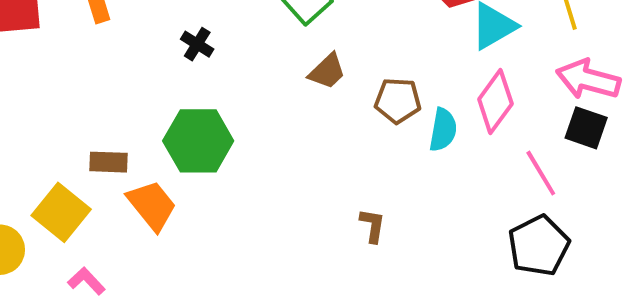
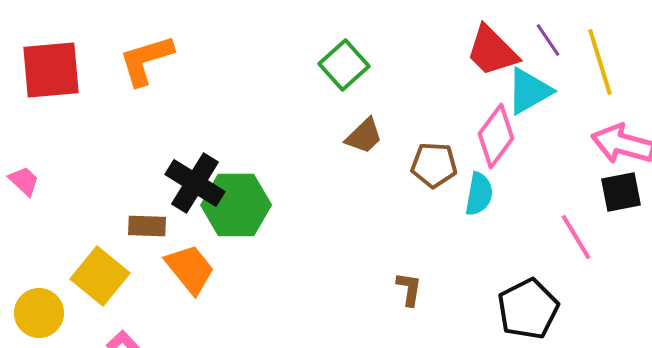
black cross: (197, 44) -> (195, 183), moved, size x1.8
pink diamond: (495, 102) -> (496, 136), moved
black square: (586, 128) -> (621, 192), turned -30
black pentagon: (539, 246) -> (528, 309), moved

